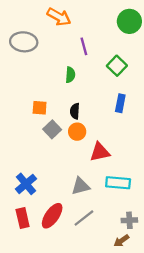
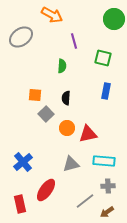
gray ellipse: (24, 42) -> (21, 37), turned -40
green square: (117, 66) -> (103, 58), turned -30
orange circle: (77, 132) -> (67, 128), moved
red rectangle: (23, 218) -> (20, 204), moved
gray line: (84, 218) -> (85, 201), moved
gray cross: (129, 220) -> (108, 186), moved

